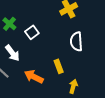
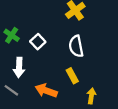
white semicircle: (76, 41) -> (76, 46), moved
white arrow: (12, 53) -> (19, 67), turned 48

